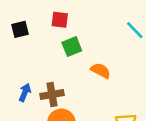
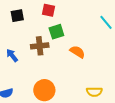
blue arrow: (25, 92) -> (12, 55), moved, turned -64
brown cross: (52, 95) -> (40, 46), moved

